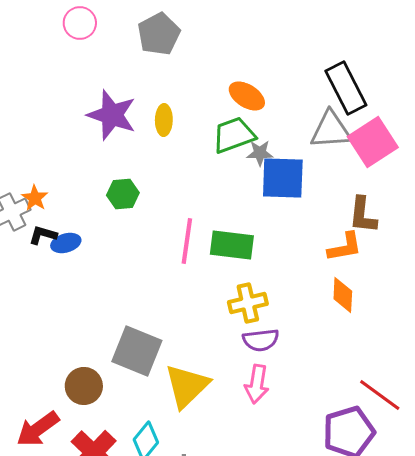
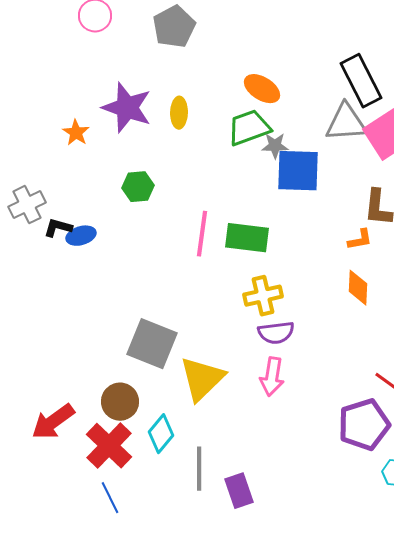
orange star: (35, 198) -> (76, 133), moved
orange L-shape: (345, 247) -> (360, 240), size x0.7
brown circle: (84, 386) -> (120, 402), moved

